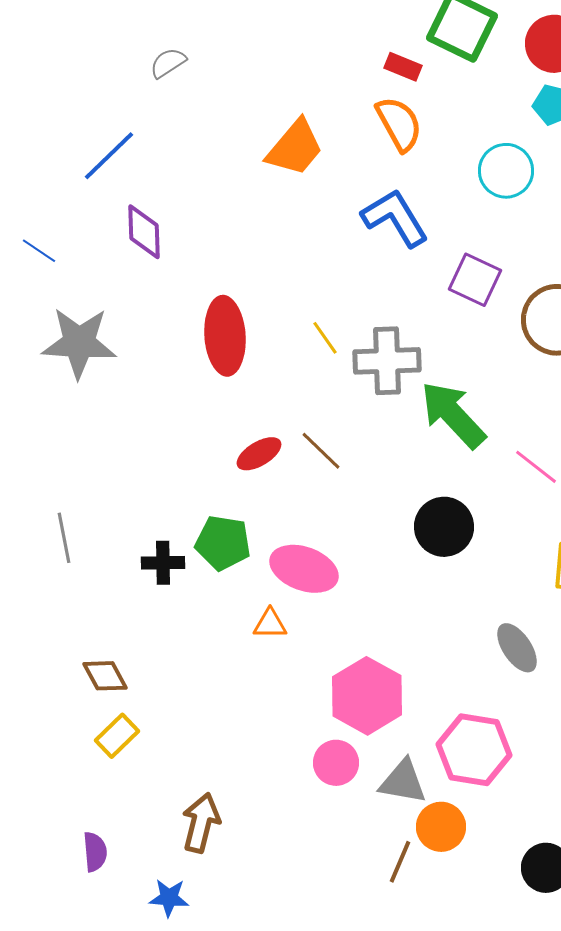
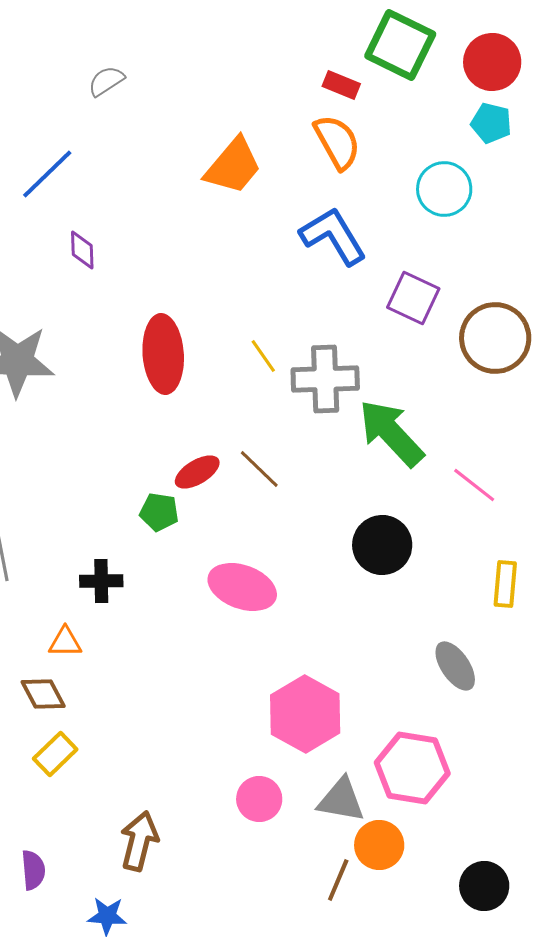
purple diamond: (144, 232) -> (82, 250), size x0.7
green pentagon: (223, 543) -> (159, 512), moved, size x0.7
orange triangle: (270, 624) -> (65, 642), moved
pink circle: (336, 763) -> (259, 799), moved

